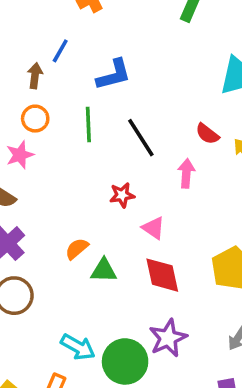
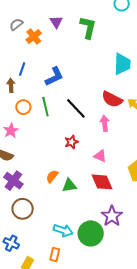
orange circle: (35, 119) -> (23, 107), moved
red semicircle: (207, 134) -> (112, 99), size x1.5
pink triangle: (153, 228) -> (100, 156), moved

